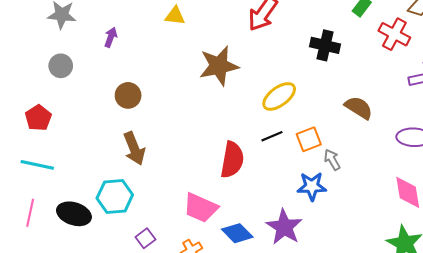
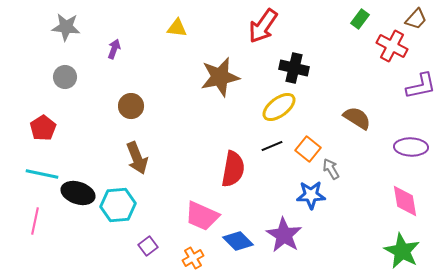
black cross: (325, 45) -> (294, 68), moved
orange square: (309, 139) -> (308, 149), turned -30
black ellipse: (74, 214) -> (78, 193), moved

